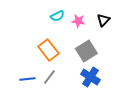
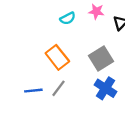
pink star: (78, 21) -> (96, 11), moved

